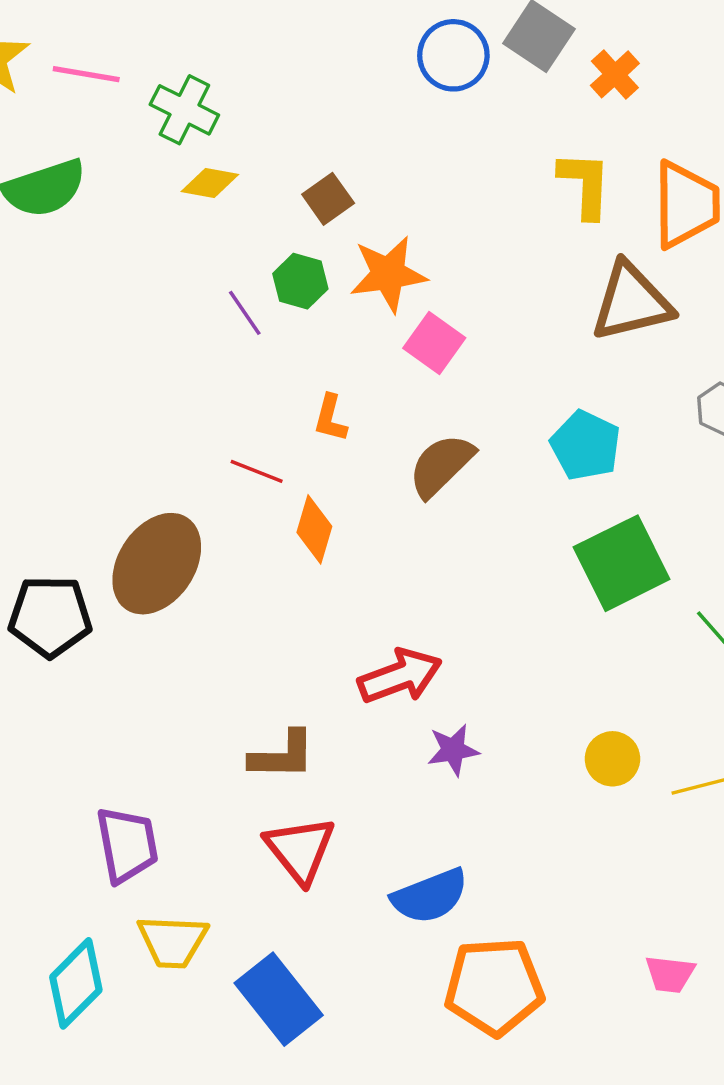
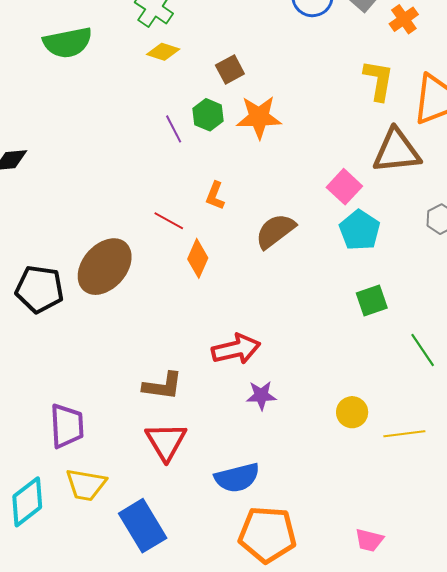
pink square: (434, 343) -> (344, 187), moved
green square: (622, 563) -> (372, 300), size x0.6

